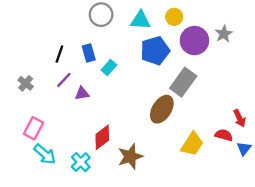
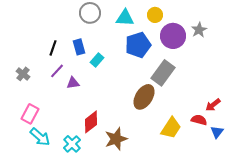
red arrow: (239, 118) -> (213, 105), turned 77

